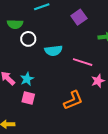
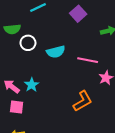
pink square: (28, 98) -> (17, 107), moved

